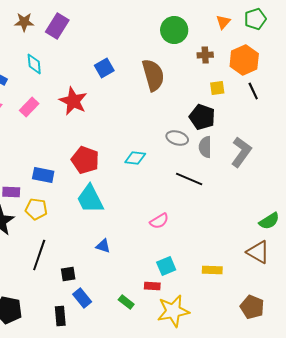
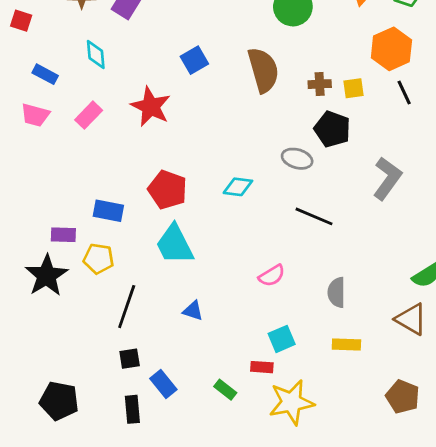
brown cross: (205, 55) -> (320, 84), moved
gray semicircle: (205, 147) -> (337, 292), moved
black line: (39, 255) -> (127, 307), moved
black square: (68, 274) -> (130, 359), moved

